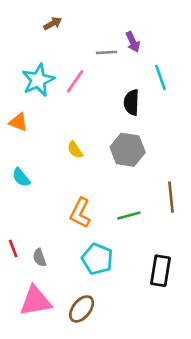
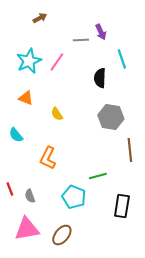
orange triangle: (18, 122) -> (26, 98), moved
gray hexagon: (128, 150) -> (111, 117), moved
orange L-shape: (80, 213) -> (48, 158), moved
green line: (129, 216) -> (98, 176), moved

